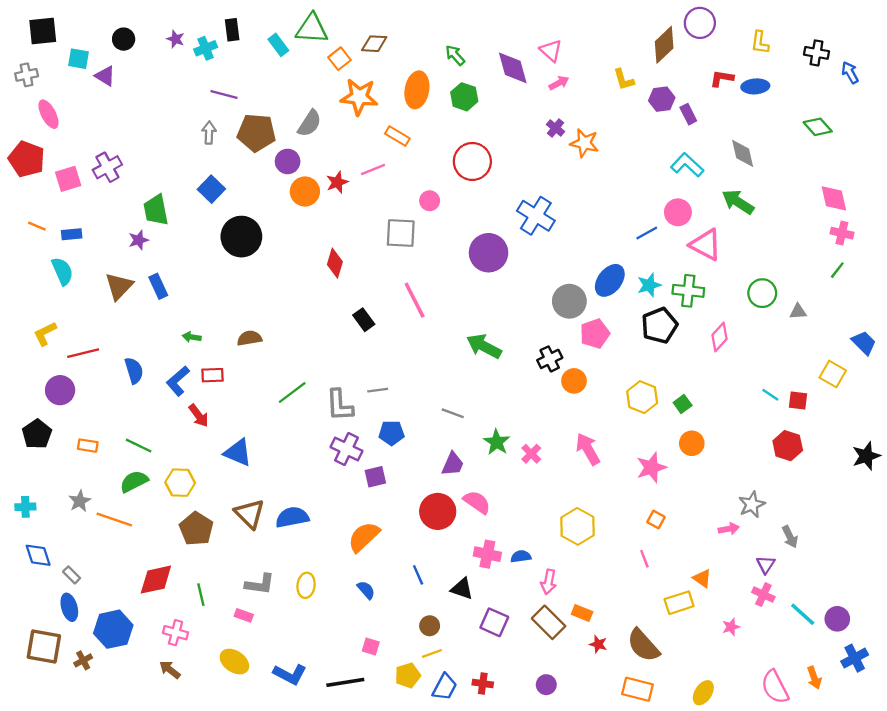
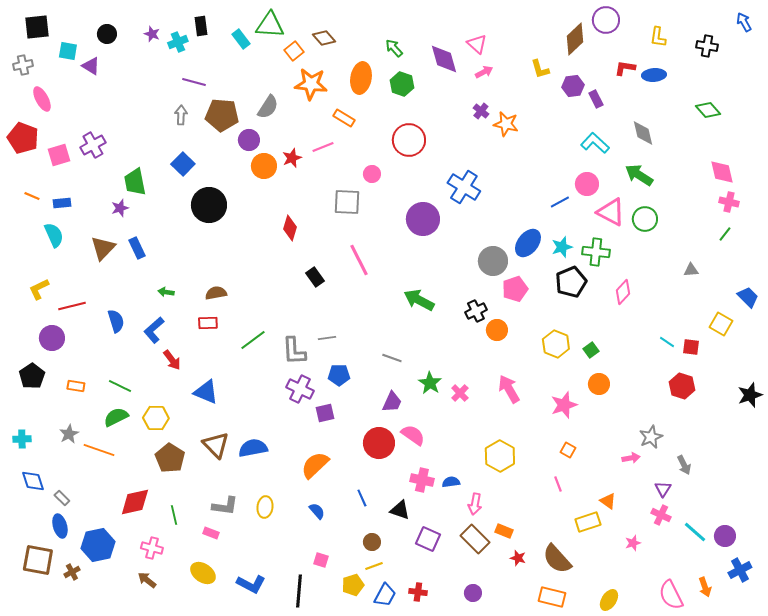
brown diamond: (374, 44) -> (324, 38), turned 45
blue arrow: (850, 73) -> (744, 22), moved
green circle: (762, 293) -> (645, 219), moved
red rectangle: (212, 375) -> (208, 323), moved
black line: (345, 682) -> (299, 591), turned -76

